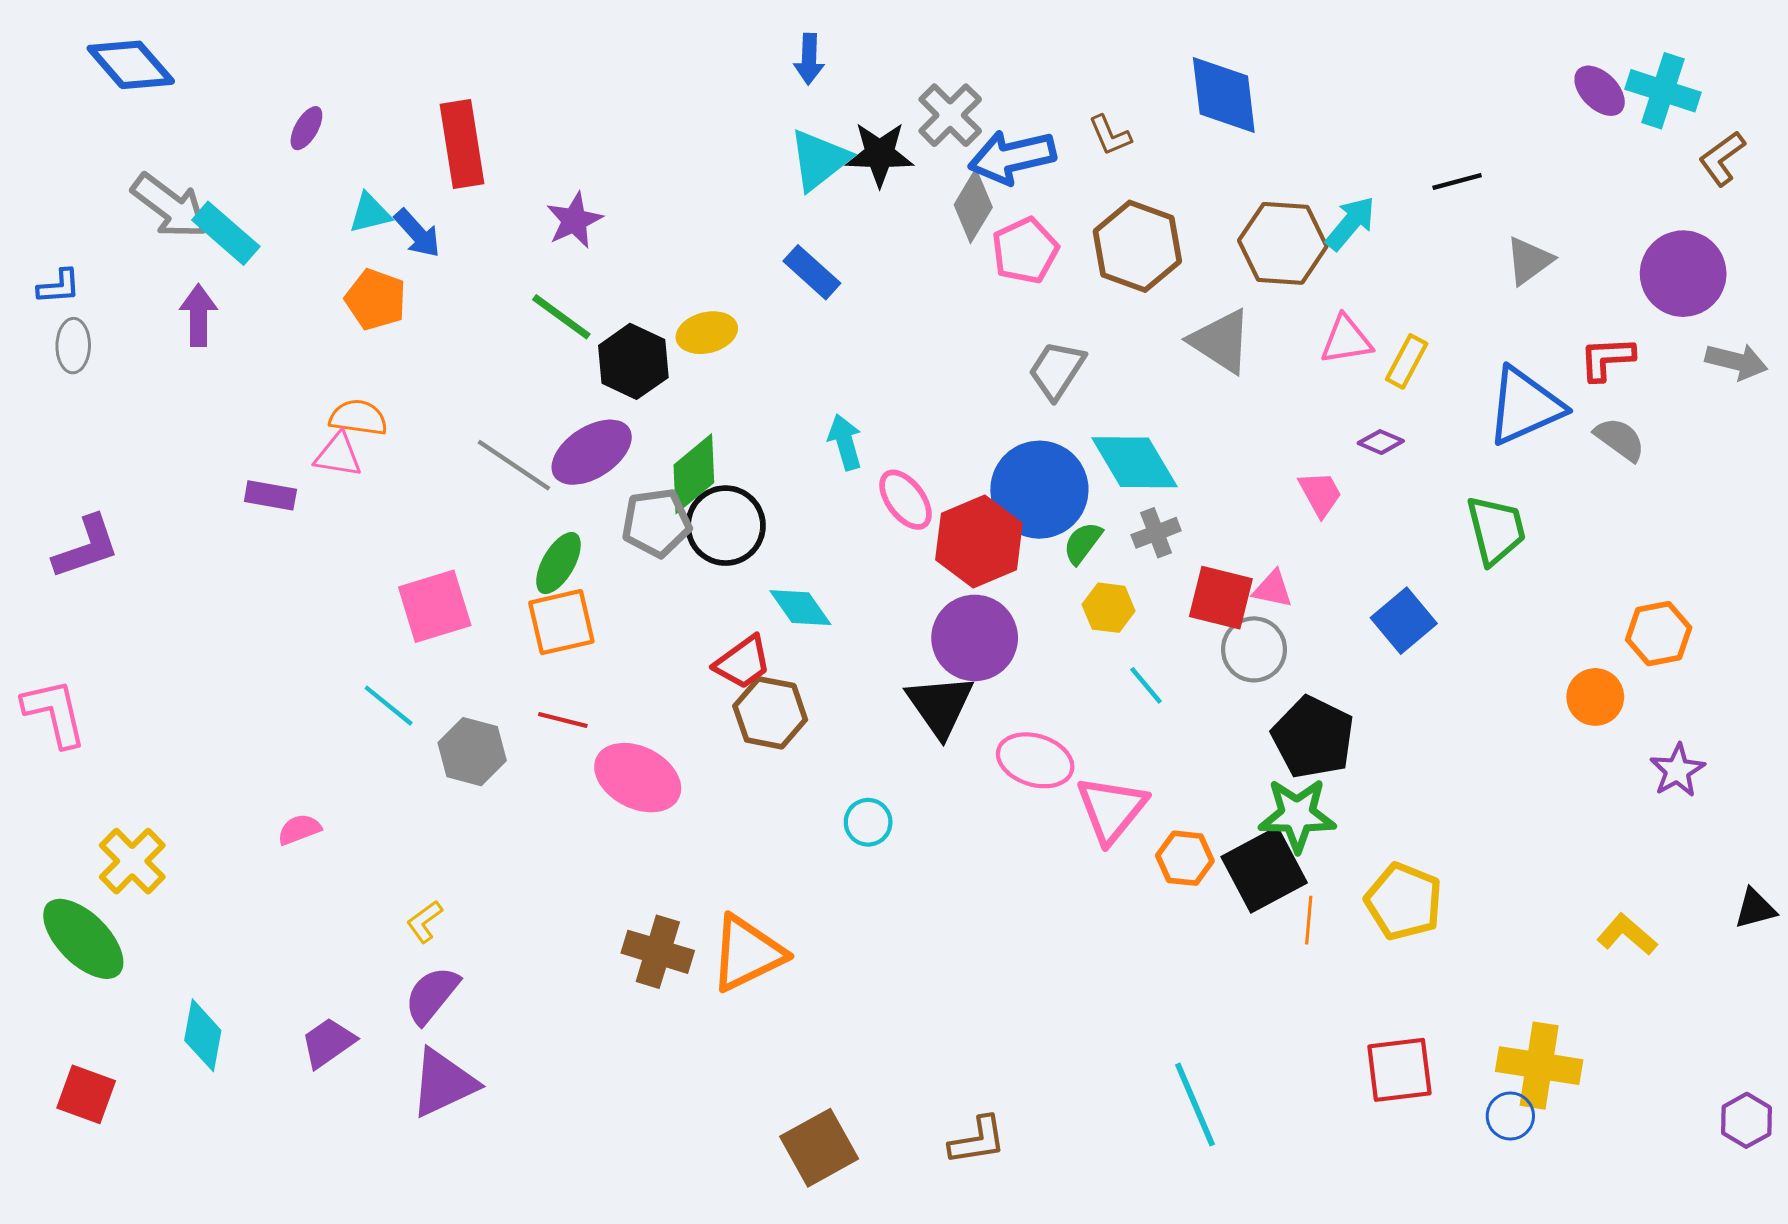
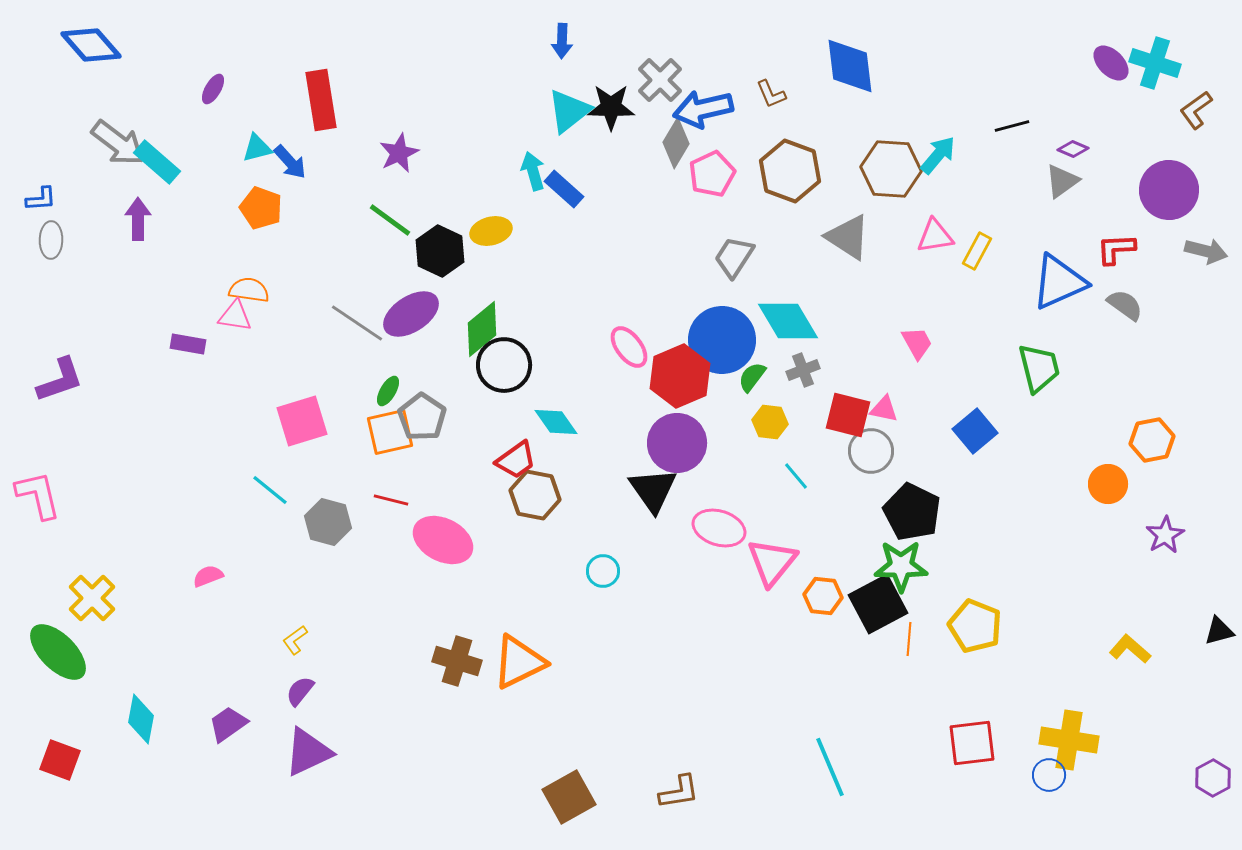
cyan arrow: (845, 442) -> (533, 171), moved
purple diamond: (1381, 442) -> (1073, 149), moved
gray pentagon: (656, 523) -> (422, 417), moved, turned -30
green ellipse: (558, 563) -> (388, 391), size x0.7
purple semicircle: (432, 995) -> (300, 691), size x0.7

